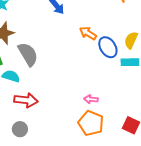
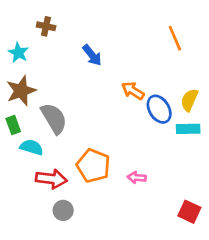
orange pentagon: (91, 123) -> (93, 166), moved
gray circle: (20, 129) -> (63, 210), moved

